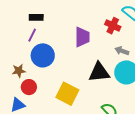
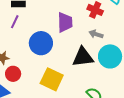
gray arrow: (122, 51) -> (96, 34), moved
blue circle: (43, 55) -> (41, 43), moved

